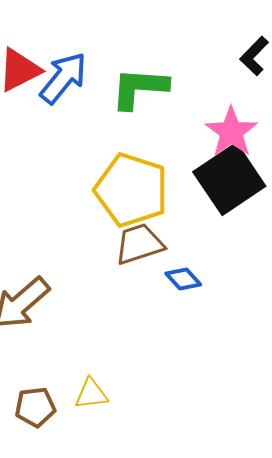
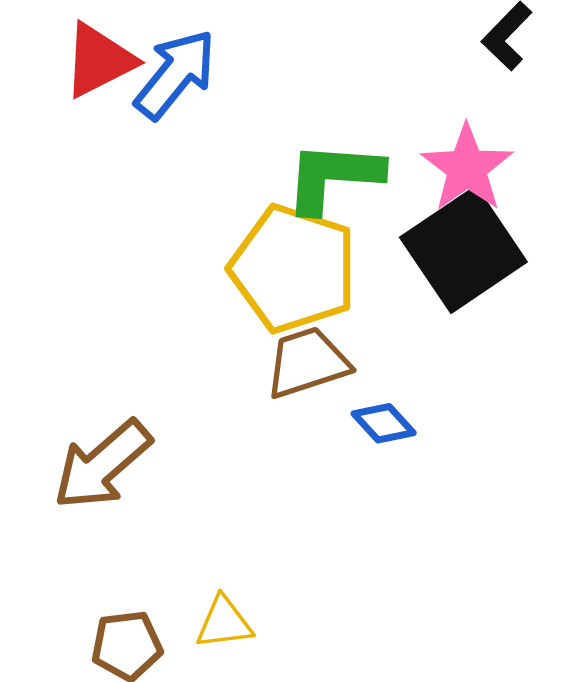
green L-shape: (139, 88) -> (333, 177), moved

